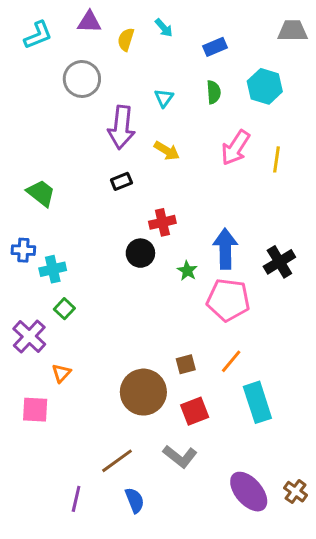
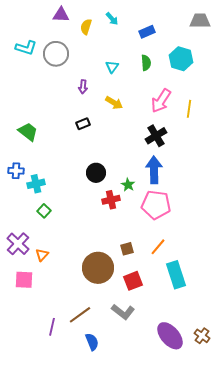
cyan L-shape: (38, 35) -> (26, 48), moved, turned 40
purple arrow: (121, 127) -> (83, 87), size x0.5
red cross: (162, 222) -> (111, 200), moved
black cross: (279, 262) -> (156, 136), moved
purple cross: (29, 336) -> (18, 244), moved
purple line: (76, 499) -> (52, 327), moved

